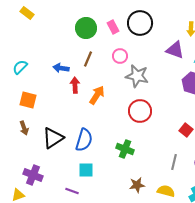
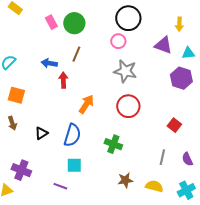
pink rectangle: (113, 27) -> (51, 22), moved
pink circle: (120, 56) -> (118, 41), moved
orange arrow: (97, 95) -> (86, 104), moved
black triangle: (53, 138) -> (41, 133), size x0.6

